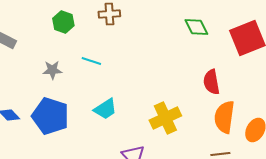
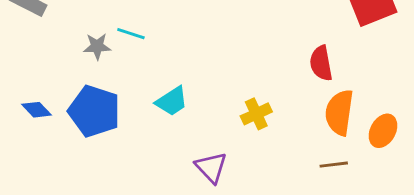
cyan line: (91, 61) -> (131, 34), moved
yellow cross: (165, 118) -> (256, 114), size x0.7

